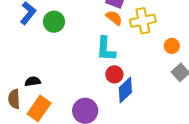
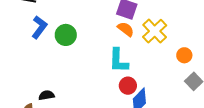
yellow cross: (143, 21) -> (155, 31), turned -30

